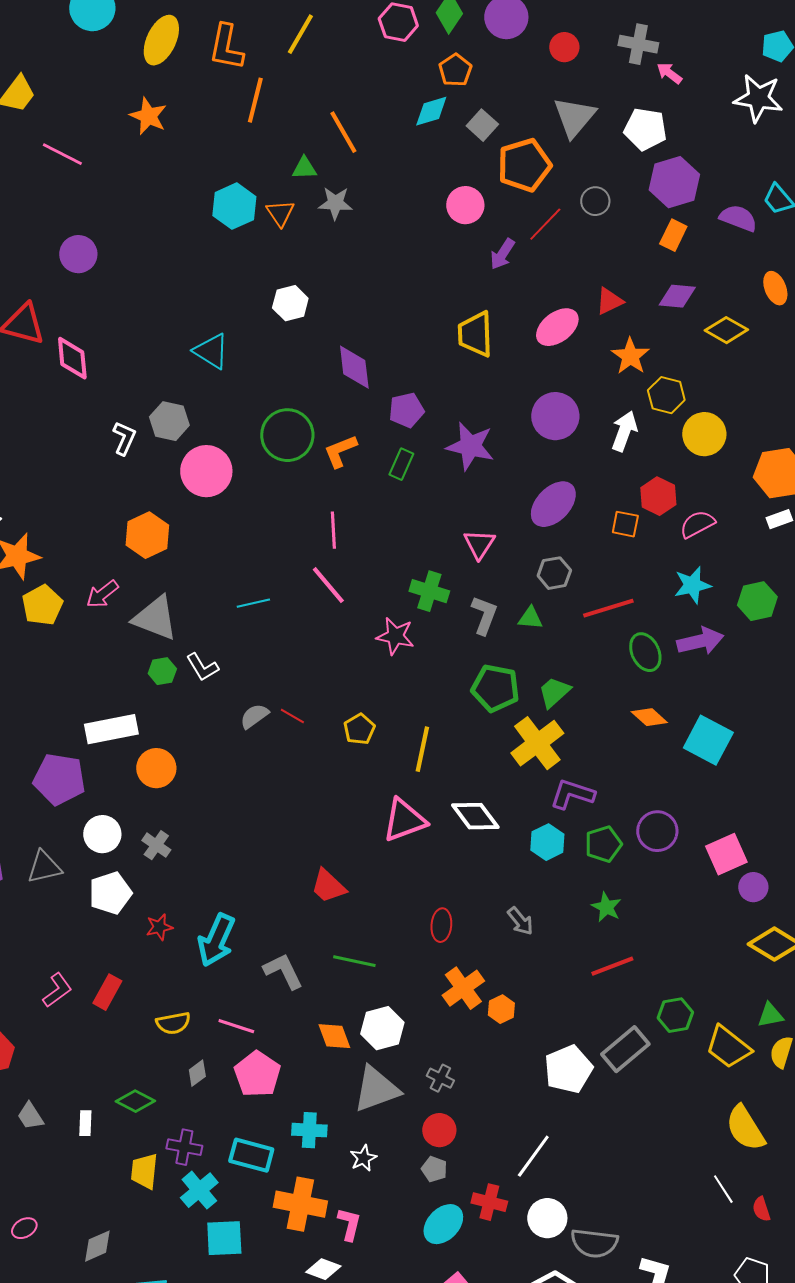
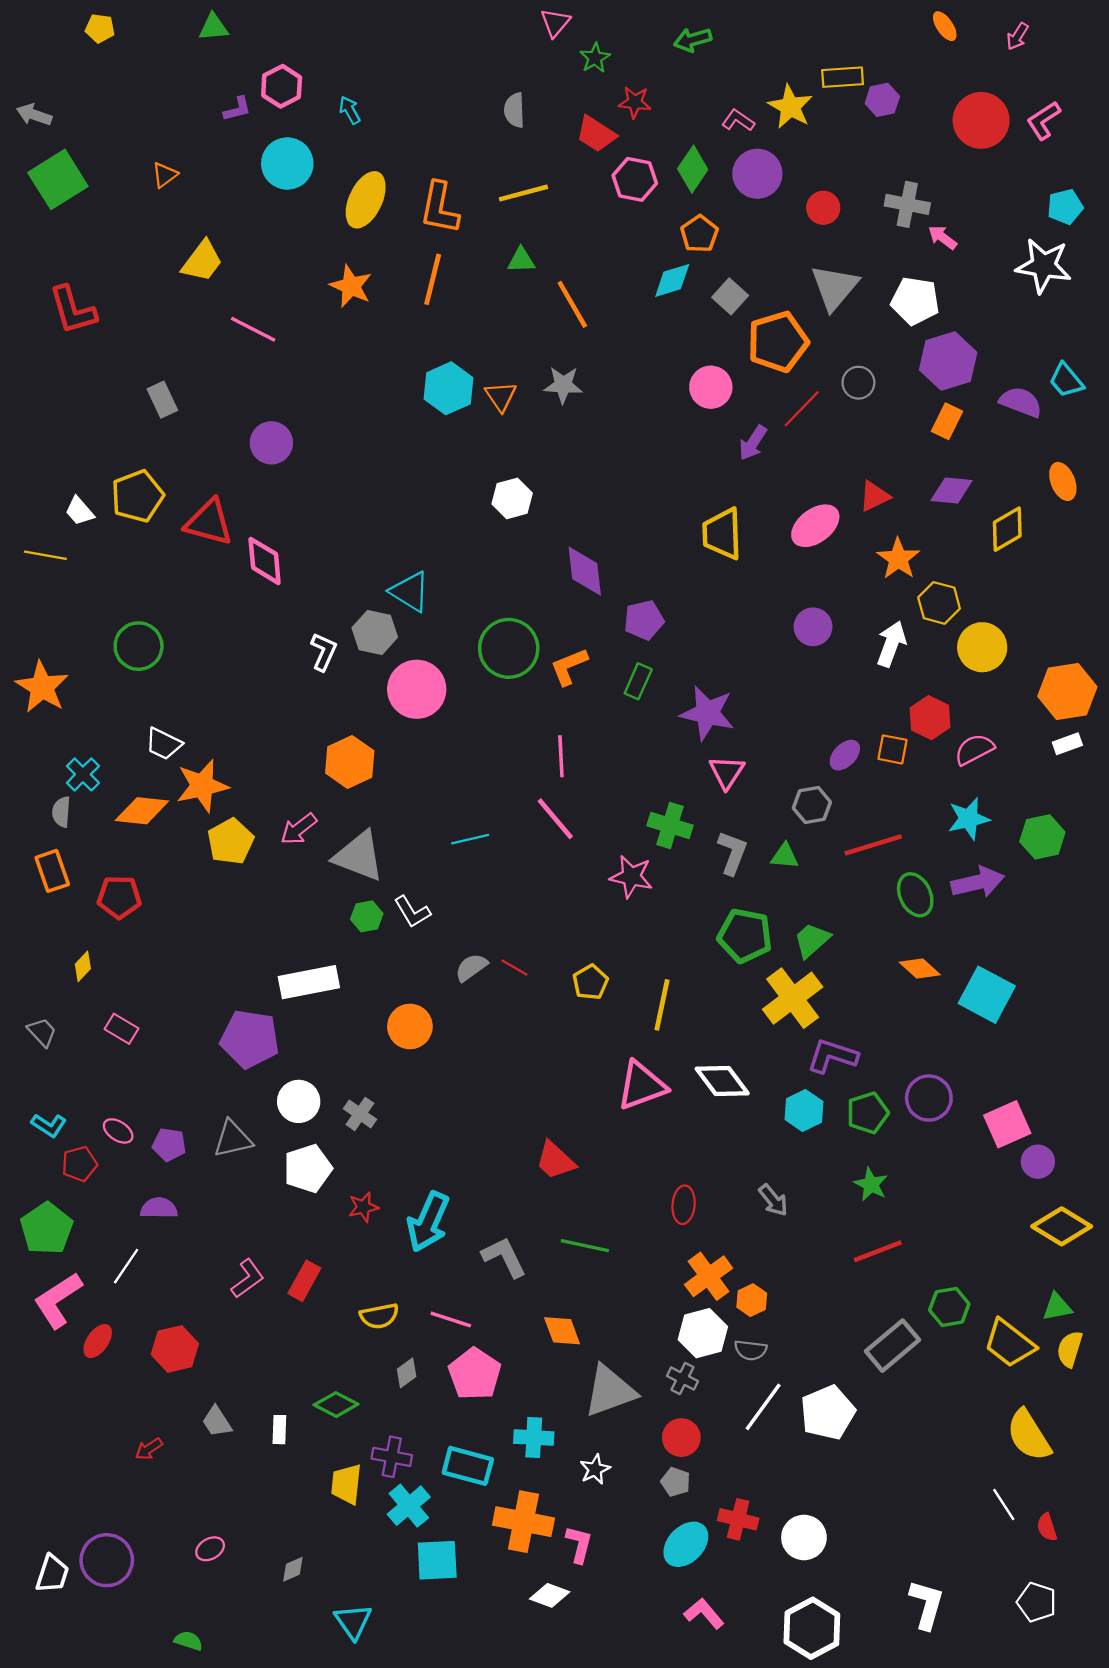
yellow line: (300, 34) -> (523, 193), turned 45
orange line: (255, 100) -> (433, 279), moved
green triangle: (304, 168) -> (521, 260), moved
yellow diamond: (726, 330) -> (1007, 529), turned -60
cyan triangle: (211, 351) -> (410, 592), moved
purple circle: (555, 416) -> (813, 627), size x0.7
purple star: (470, 446) -> (707, 713), moved
purple ellipse: (553, 504) -> (845, 755), moved, size x0.6
orange circle: (156, 768) -> (410, 1026), moved
white hexagon: (382, 1028) -> (703, 1333), moved
white pentagon: (568, 1069) -> (828, 1413), moved
white line: (533, 1156) -> (763, 1407), moved
gray semicircle: (594, 1243) -> (751, 1350), moved, size x0.6
gray diamond: (97, 1246) -> (293, 1569), size x0.7

